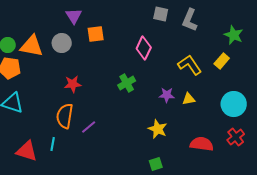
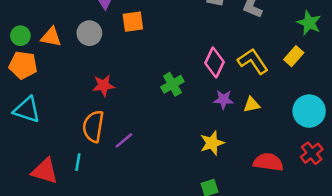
orange triangle: (32, 46) -> (51, 37), size x0.7
pink diamond: (144, 48) -> (215, 63), moved
yellow star: (158, 129) -> (212, 143), turned 30

